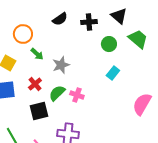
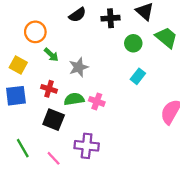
red cross: (35, 84) -> (49, 89), turned -32
green semicircle: (57, 93) -> (74, 99), turned 36
black square: (39, 111) -> (54, 120), turned 36

